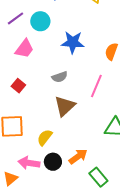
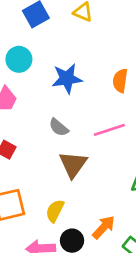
gray semicircle: (60, 77) -> (59, 127), turned 70
pink line: (96, 86) -> (109, 130), turned 60

